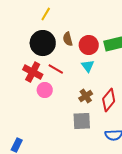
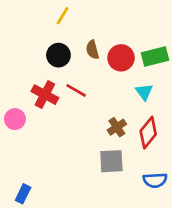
black circle: (43, 43) -> (58, 55), size x0.7
cyan triangle: (88, 66) -> (144, 92), moved
pink circle: (45, 90) -> (15, 119), moved

